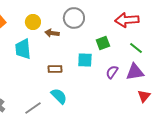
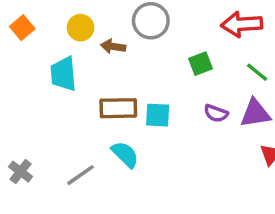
cyan square: (85, 60) -> (158, 115), moved
brown rectangle: (55, 69) -> (118, 108), size x1.5
purple semicircle: (112, 72) -> (216, 113), turned -104

